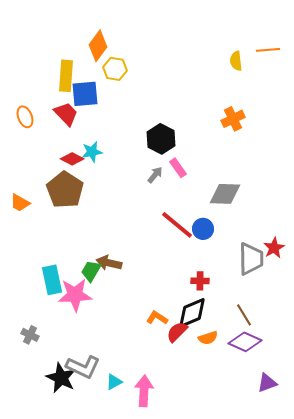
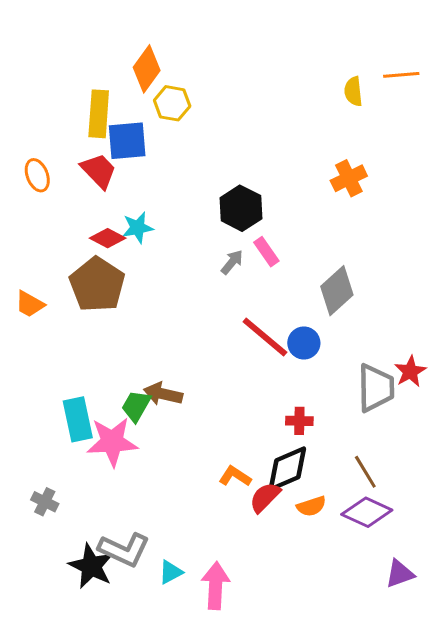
gray diamond: (225, 194) -> (337, 291), turned -44

